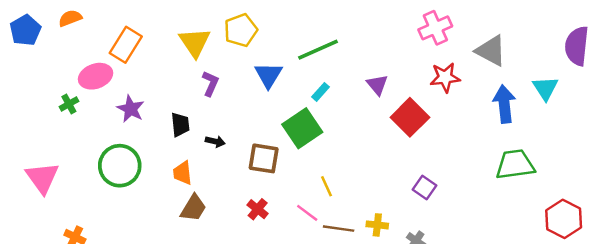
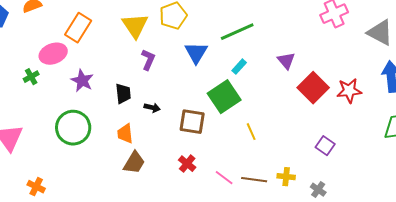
red star: (445, 77) -> (349, 91), moved
yellow line: (327, 186) -> (251, 132), moved
pink line: (307, 213) -> (224, 178), moved

